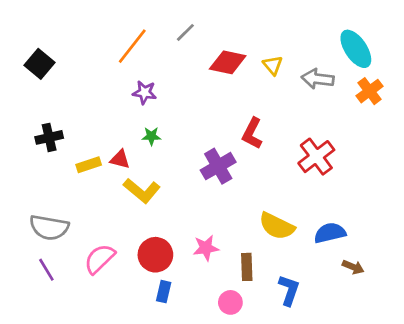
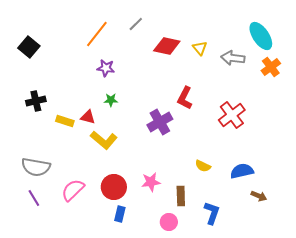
yellow rectangle: (89, 165) -> (65, 121), turned 36
yellow semicircle: (277, 226) -> (203, 166), size x0.6

